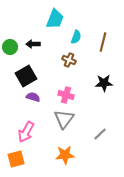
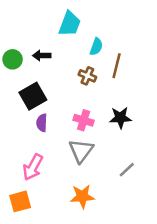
brown line: (103, 42) -> (117, 66), moved
black star: (104, 83) -> (120, 118), moved
purple semicircle: (33, 97) -> (42, 123), turned -104

